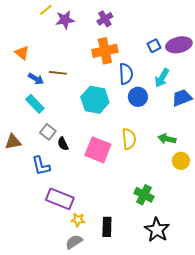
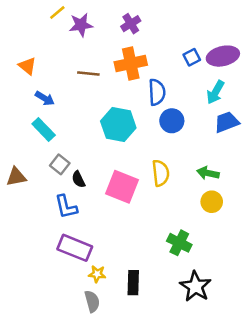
brown line: (58, 73) -> (88, 73), moved
cyan arrow: (162, 78) -> (215, 92), moved
yellow circle: (181, 161) -> (212, 202), moved
blue L-shape: (41, 166) -> (66, 207), moved
gray semicircle: (74, 242) -> (92, 301), turned 108

